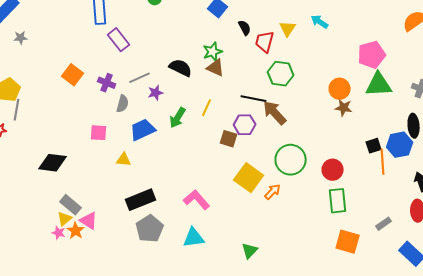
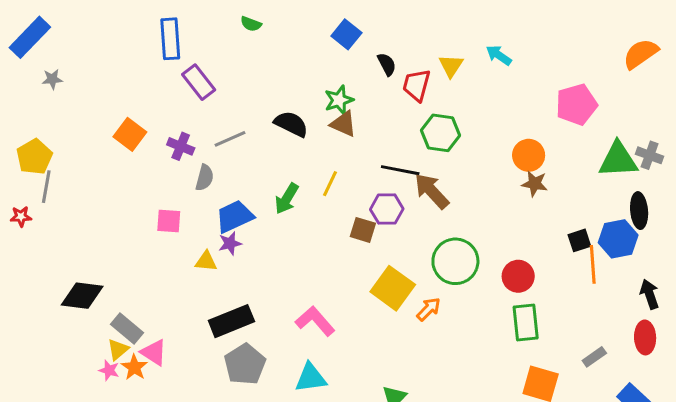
green triangle: (379, 85) -> (618, 160), moved
purple star: (156, 93) -> (230, 243), moved
black diamond: (53, 163) -> (82, 296), moved

